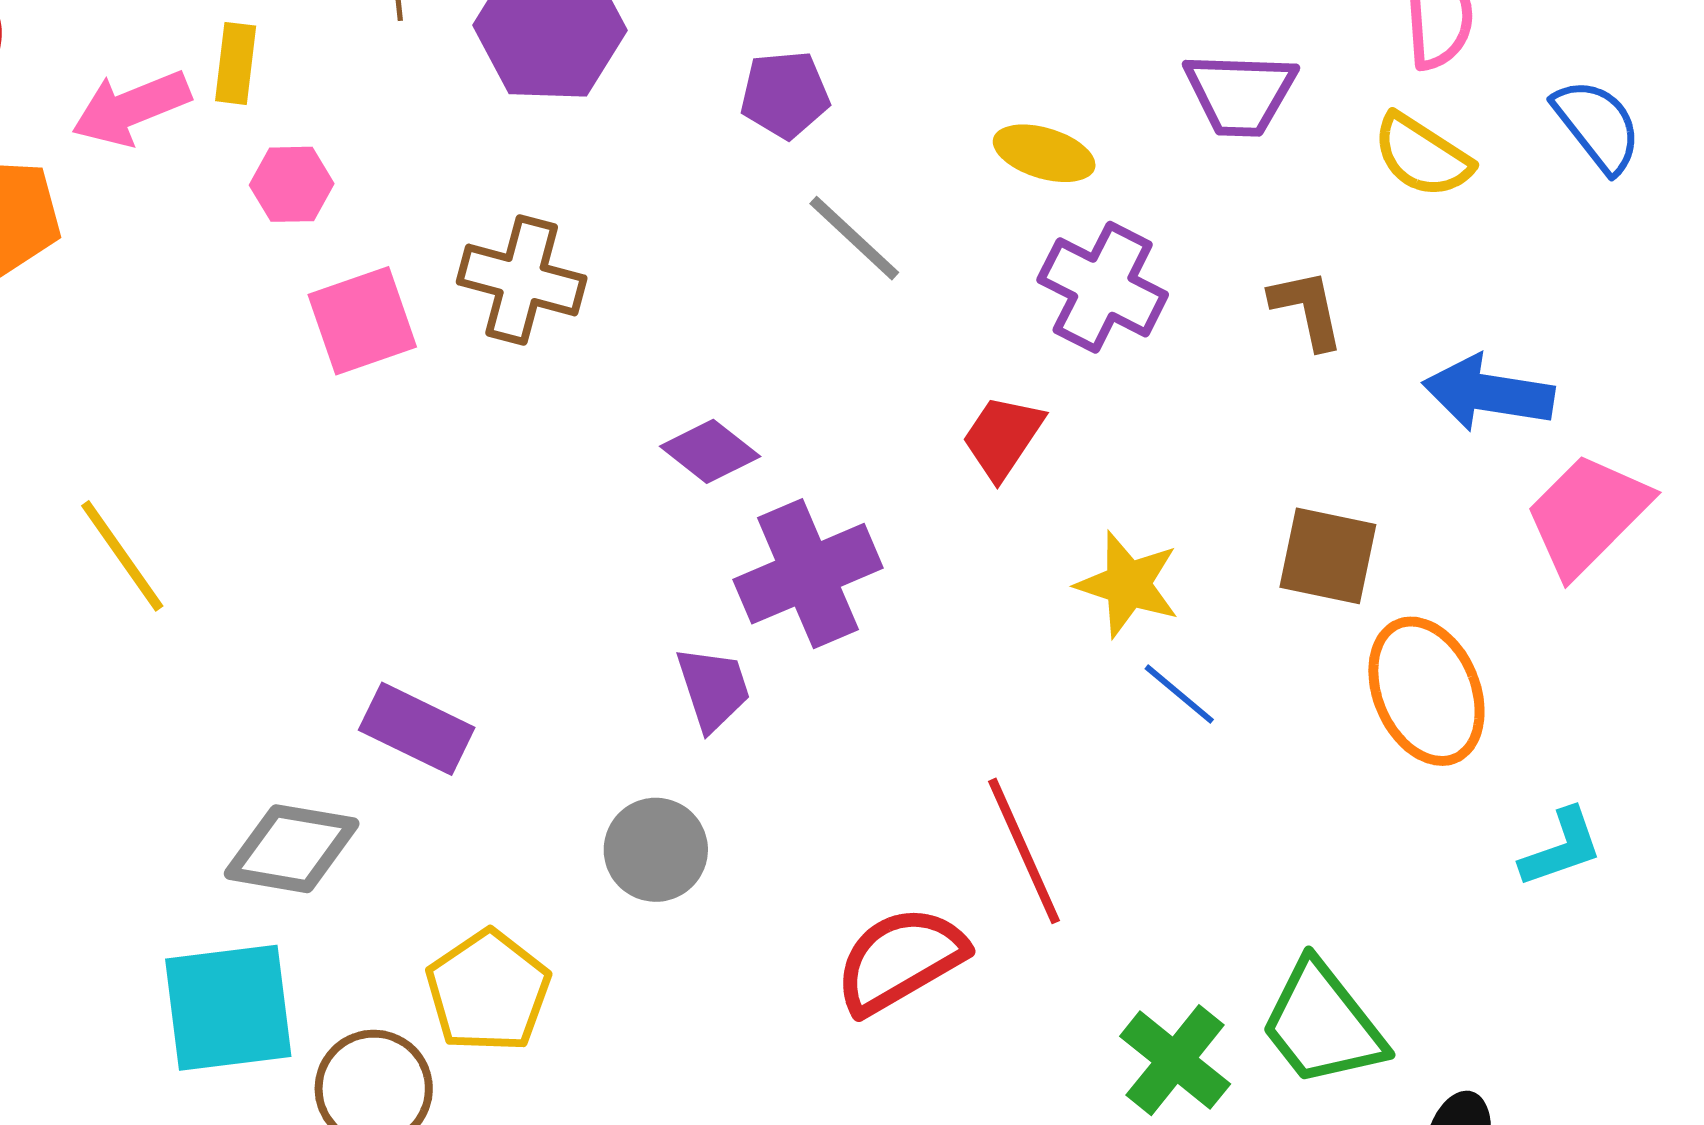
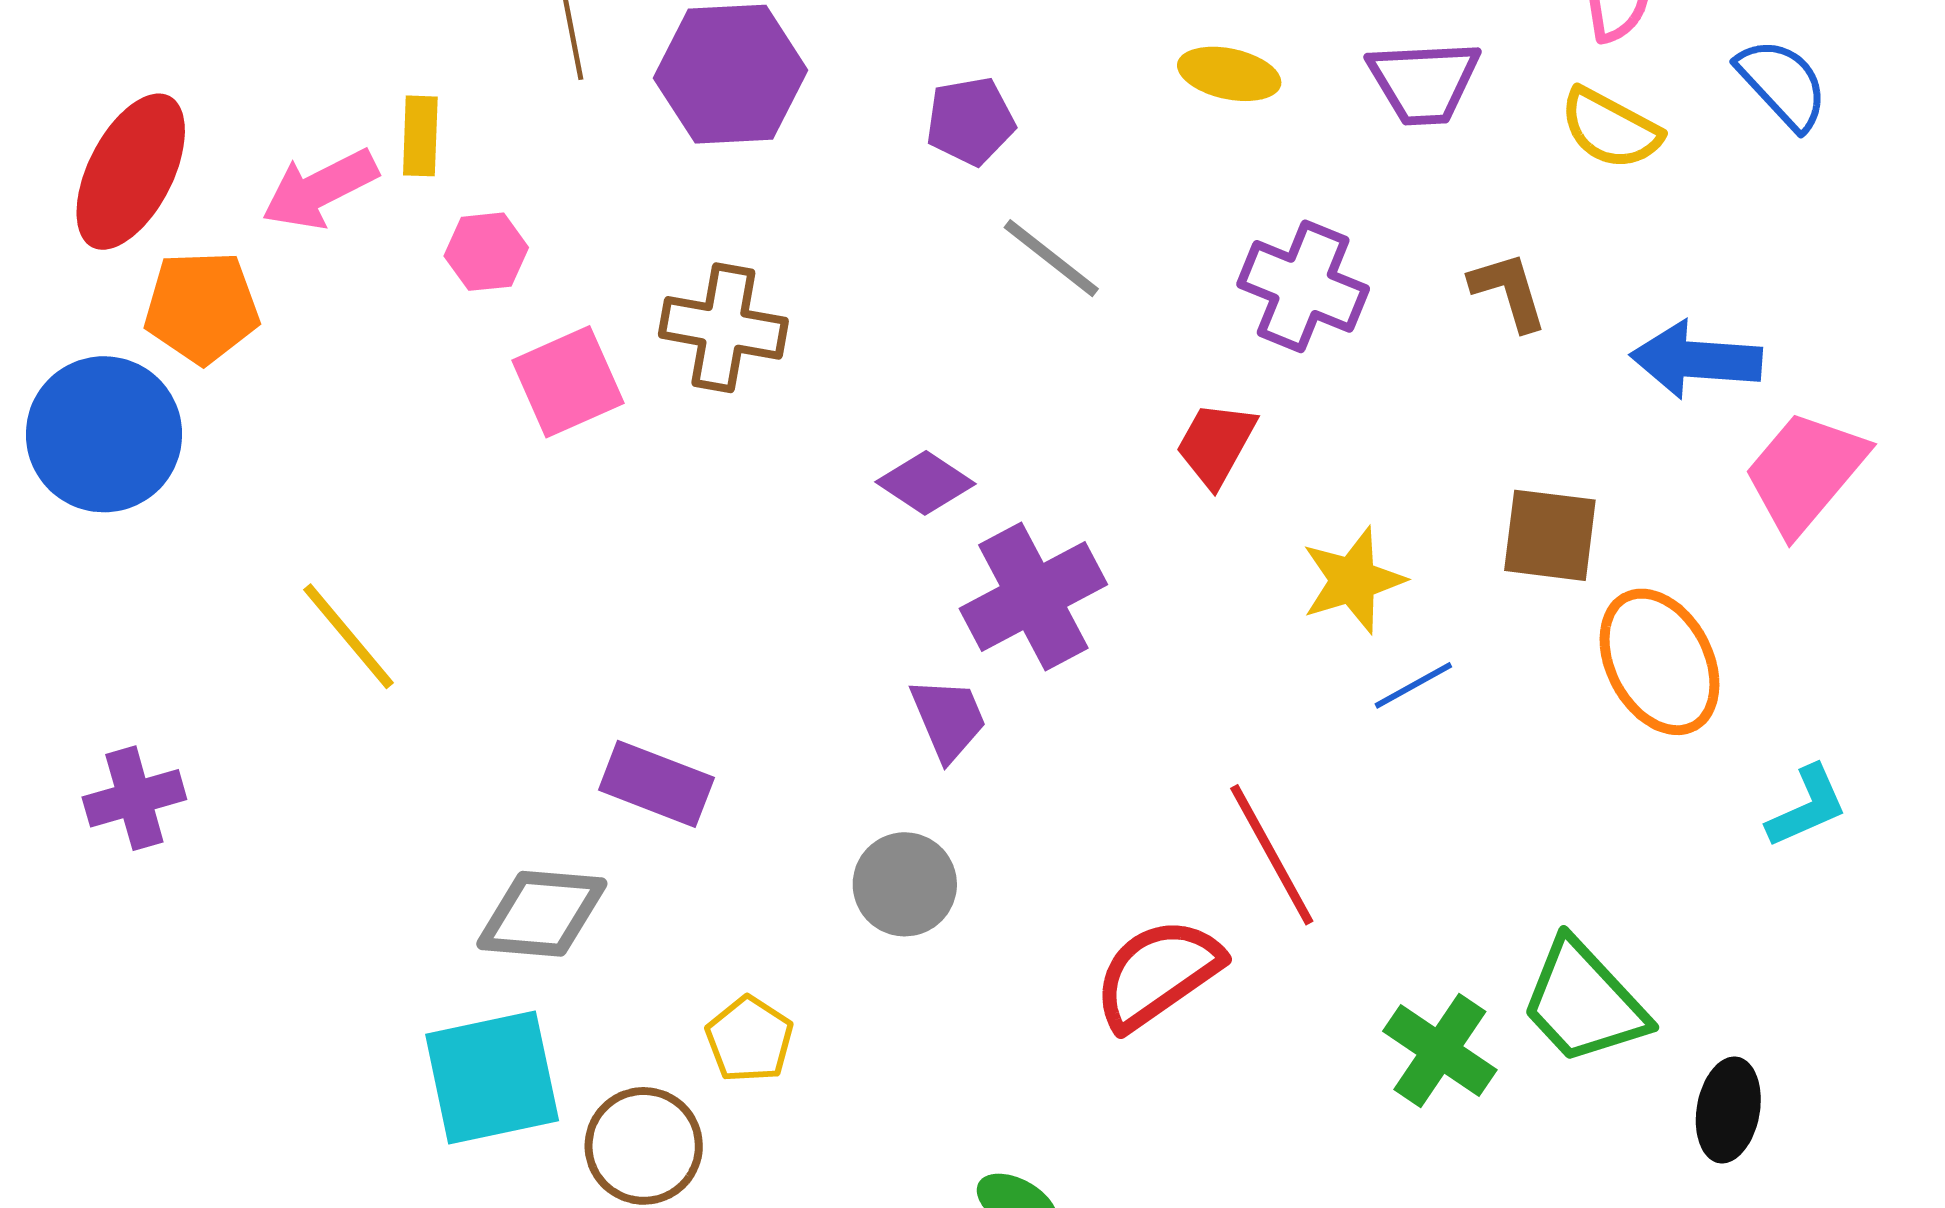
yellow ellipse: (1044, 153) -> (1229, 74), moved
yellow star: (1128, 584) -> (1353, 580), turned -30
blue line: (1179, 694) -> (1413, 685), turned -64
yellow pentagon: (488, 991) -> (749, 1039), size x0.7

